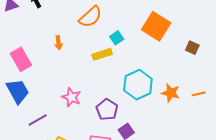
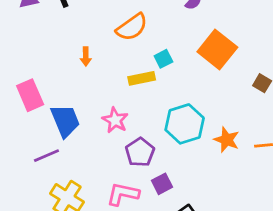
pink rectangle: (21, 59) -> (30, 95), moved
blue trapezoid: (18, 91) -> (65, 121), moved
pink star: (71, 97) -> (115, 120), moved

